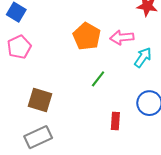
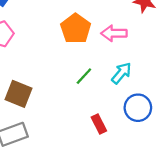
cyan arrow: (143, 57) -> (121, 73), moved
red rectangle: (115, 121) -> (99, 124), turned -36

